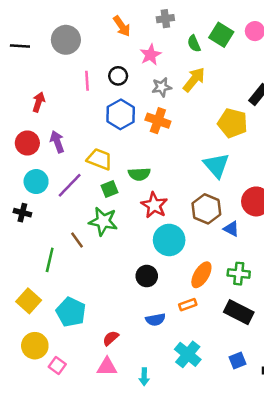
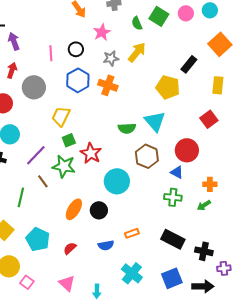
gray circle: (66, 40) -> (34, 87), moved
purple arrow: (57, 142) -> (14, 41), moved
yellow trapezoid: (99, 159) -> (61, 116), turned -85
green semicircle: (139, 174) -> (127, 128), moved
purple line: (70, 185) -> (36, 155), moved
red star: (154, 205) -> (91, 153), moved
blue triangle: (231, 229) -> (177, 172), moved
green cross: (239, 274) -> (173, 197), moved
orange ellipse: (201, 275) -> (74, 209), moved
red semicircle: (111, 338) -> (70, 248), moved
blue square: (237, 361) -> (172, 278), size x1.5
pink triangle: (107, 367) -> (67, 283), turned 42

